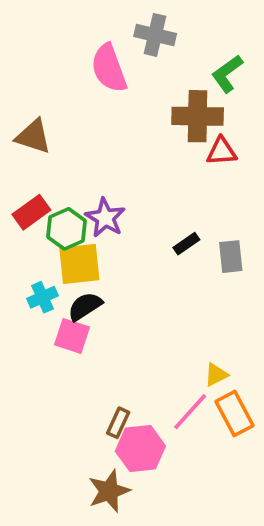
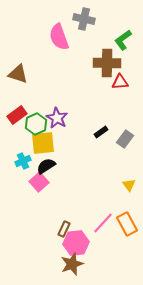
gray rectangle: (231, 257) -> (125, 139), turned 42
pink square: (72, 336) -> (39, 182), turned 30
yellow triangle: (216, 375) -> (129, 185), moved, turned -40
brown star: (109, 491) -> (72, 264), moved

